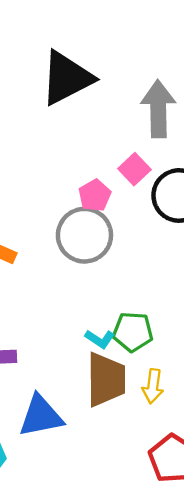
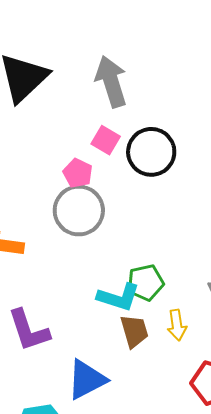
cyan L-shape: (100, 339) -> (119, 297), size x1.6
brown trapezoid: (106, 380) -> (134, 331), size x0.7

